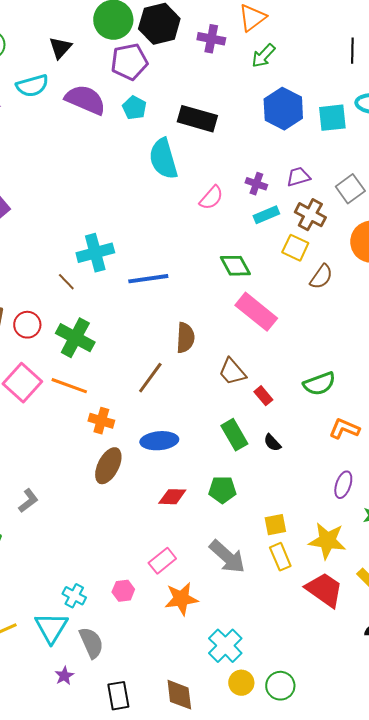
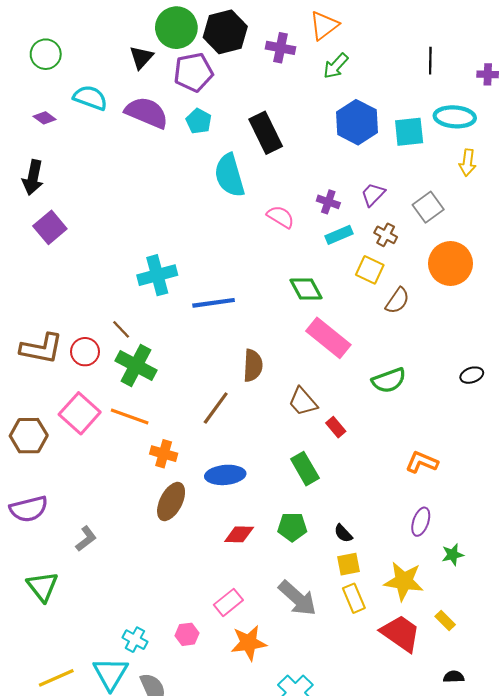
black triangle: (60, 48) -> (141, 57), moved
cyan semicircle: (32, 86) -> (90, 98), turned -144
black rectangle: (197, 119) -> (266, 133), turned 48
purple trapezoid: (298, 177) -> (373, 194), turned -30
pink semicircle: (211, 198) -> (280, 217), turned -100
brown cross: (310, 215) -> (386, 235), size x0.7
brown line: (66, 282) -> (121, 329), moved
green semicircle: (319, 384) -> (389, 380), moved
black semicircle: (272, 443) -> (343, 533), moved

